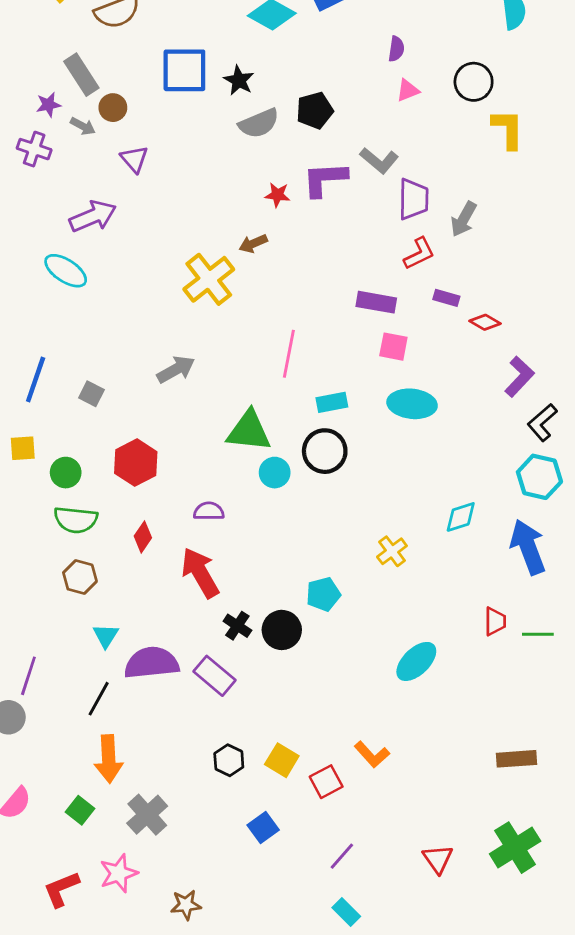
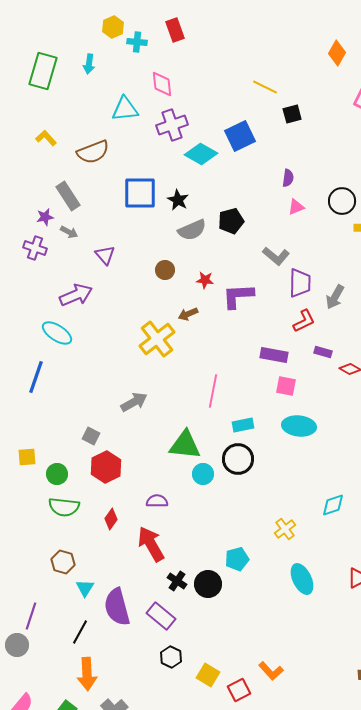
brown circle: (113, 108) -> (165, 270), moved
purple L-shape: (325, 179) -> (238, 296), moved
blue line: (36, 380) -> (36, 377), moved
gray square: (91, 394) -> (91, 436), moved
brown hexagon: (80, 577) -> (63, 562), moved
cyan ellipse: (416, 661) -> (302, 579), moved, turned -72
purple semicircle: (152, 663) -> (117, 607), turned -99
black hexagon: (229, 760) -> (171, 657), moved

